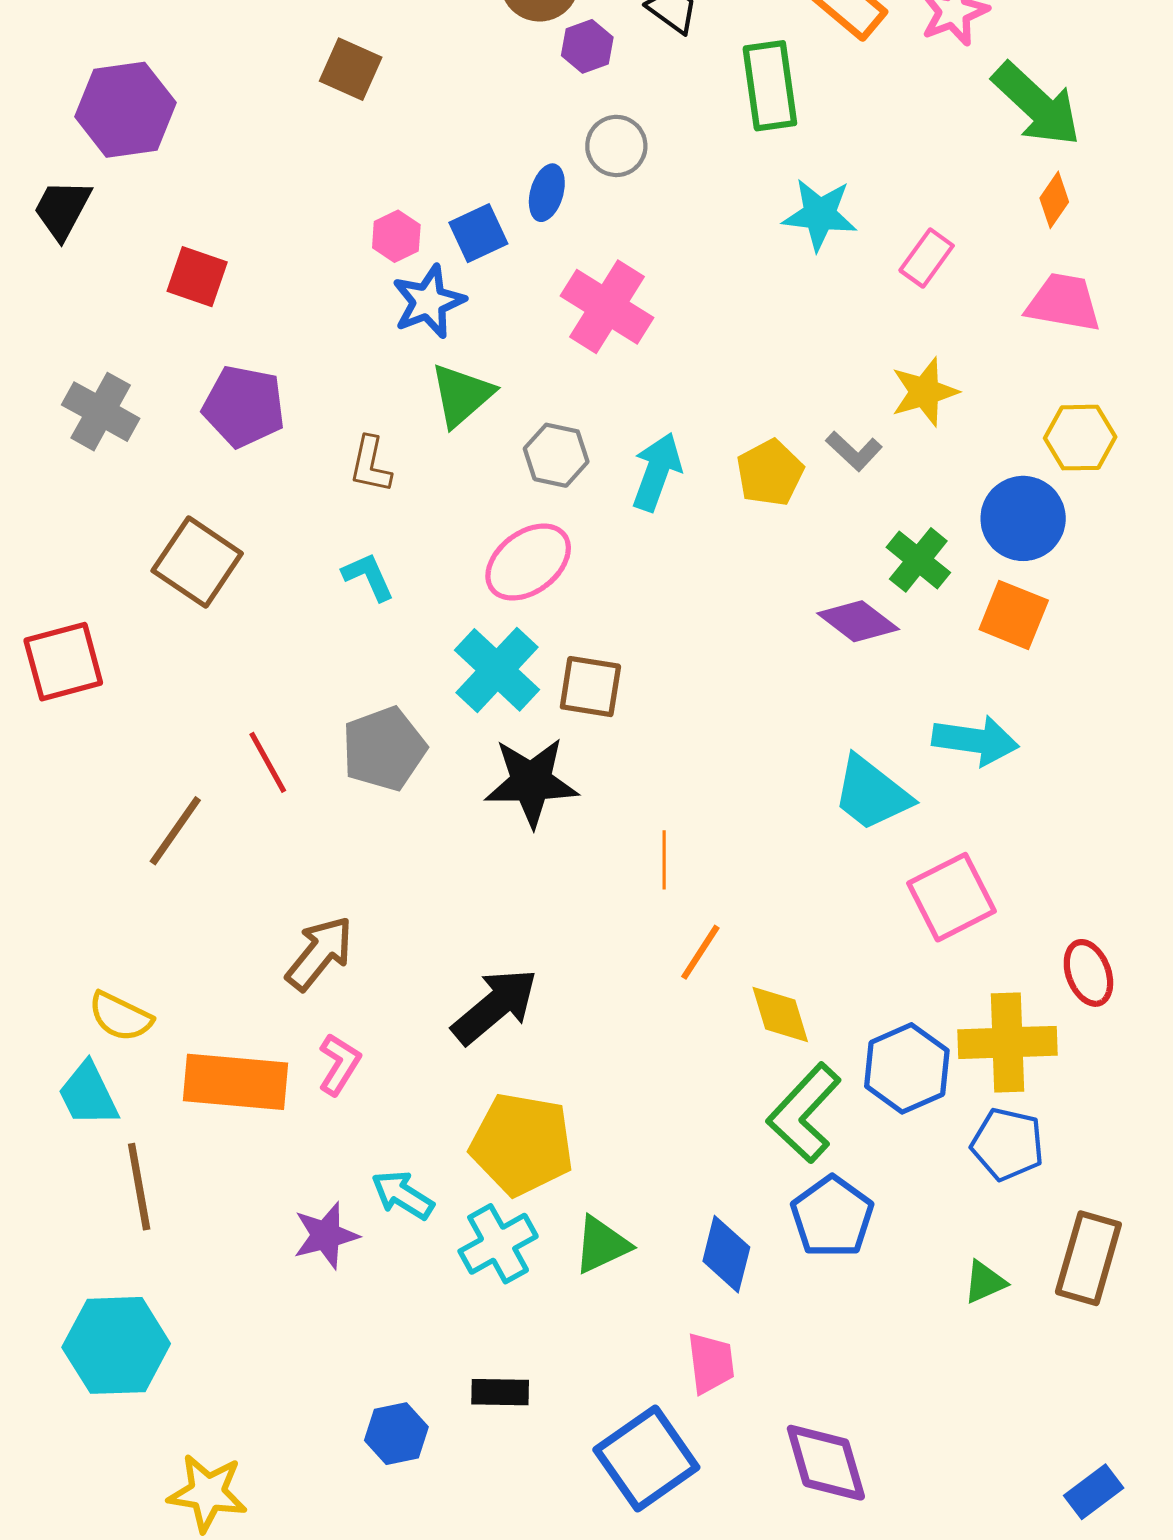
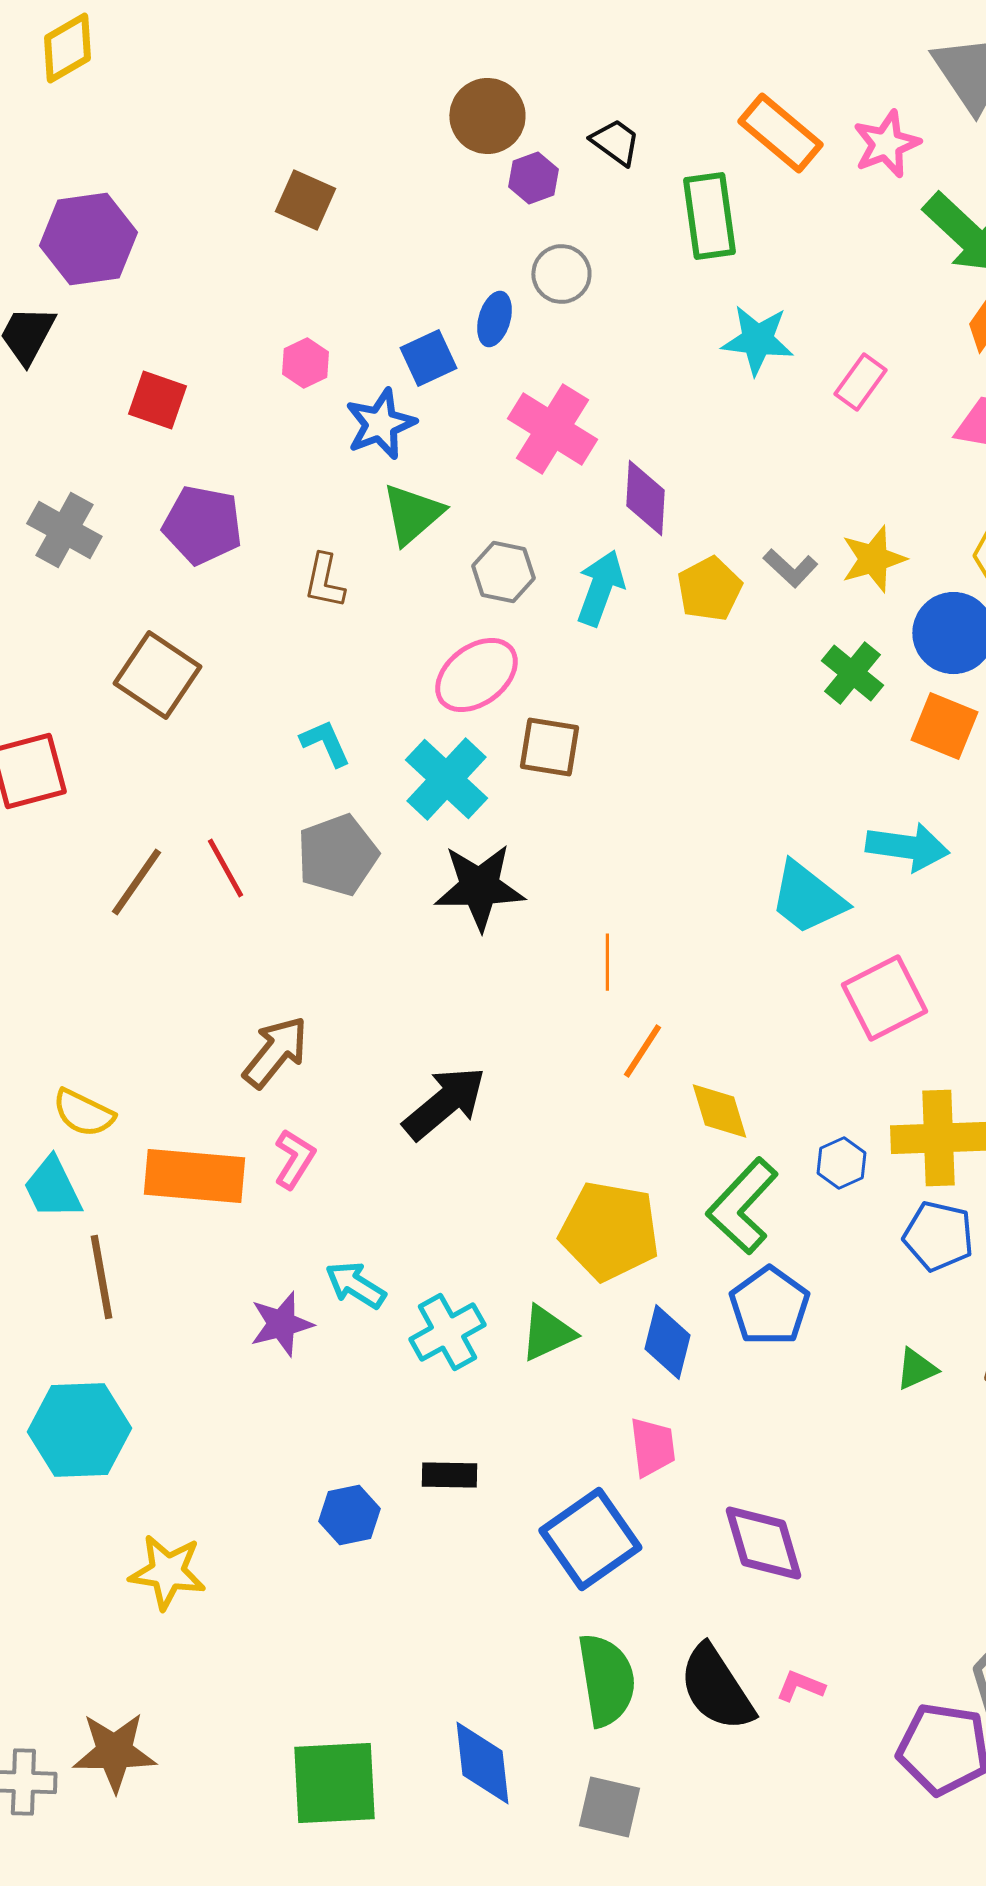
pink hexagon: (396, 236) -> (305, 363), moved
yellow star: (924, 392) -> (873, 559), moved
cyan L-shape: (368, 577) -> (325, 743), moved
purple diamond: (858, 621) -> (645, 498), moved, turned 56
brown square: (590, 687) -> (549, 747), moved
brown line: (175, 831) -> (136, 882), moved
blue hexagon: (907, 1068) -> (841, 1163), size x0.6
yellow pentagon: (522, 1144) -> (609, 1231), moved

